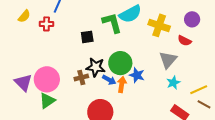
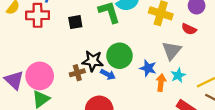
red cross: (46, 24) -> (38, 15), size x1.5
black square: (87, 37) -> (75, 22), moved
blue star: (137, 75) -> (148, 68), moved
orange arrow: (122, 84) -> (161, 83), moved

